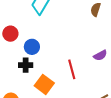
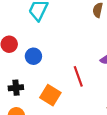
black cross: (26, 65) -> (16, 88), moved

